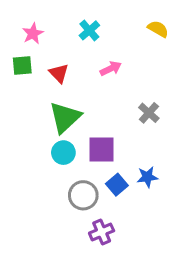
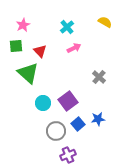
cyan cross: (89, 30) -> (67, 27), moved
green triangle: (65, 117) -> (28, 73), moved, turned -35
purple square: (102, 149) -> (68, 101), turned -36

